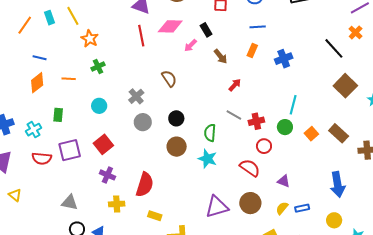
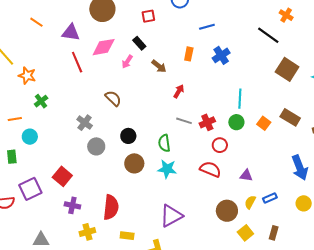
blue line: (258, 27) -> (207, 27), moved
cyan circle: (99, 106) -> (30, 137), moved
brown circle: (250, 203) -> (227, 211), moved
purple triangle: (217, 207) -> (171, 216), moved

